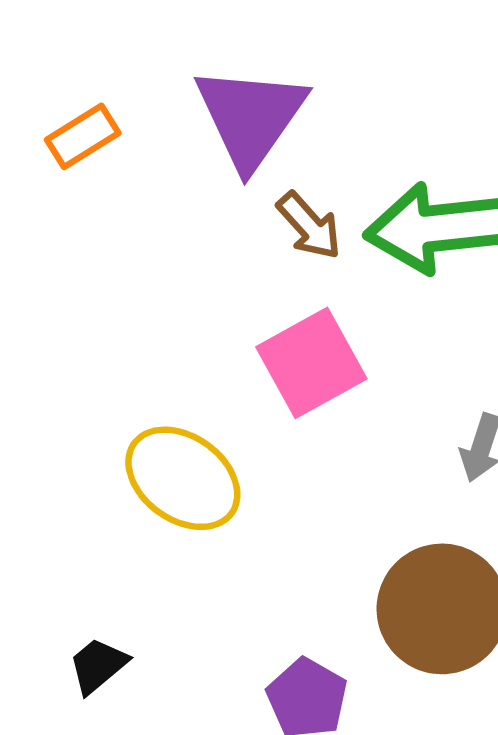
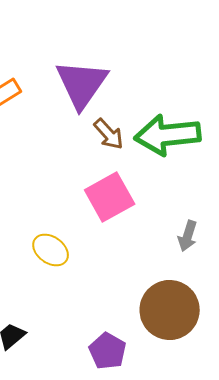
yellow ellipse: (183, 478) -> (51, 250), size x0.7

